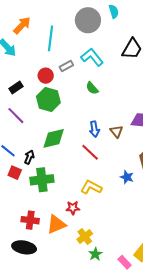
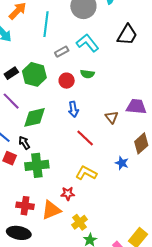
red circle: (46, 76) -> (67, 81), moved
green semicircle: (92, 88) -> (87, 74), turned -40
green hexagon: (48, 100) -> (34, 74), moved
blue arrow: (94, 129) -> (73, 109), moved
green diamond: (54, 138) -> (35, 117), moved
black arrow: (29, 157) -> (24, 143), turned -56

